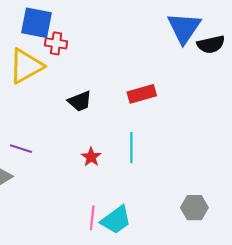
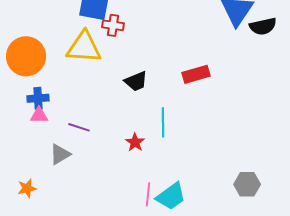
yellow triangle: (26, 66) -> (84, 47), turned 33
cyan line: (131, 148) -> (163, 122), moved
red star: (91, 157) -> (135, 142), moved

